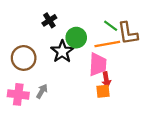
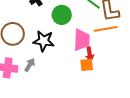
orange line: (107, 44) -> (106, 29), moved
black star: (62, 52) -> (44, 41), moved, turned -30

